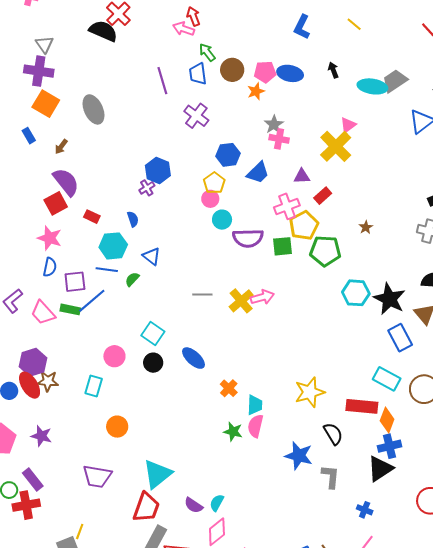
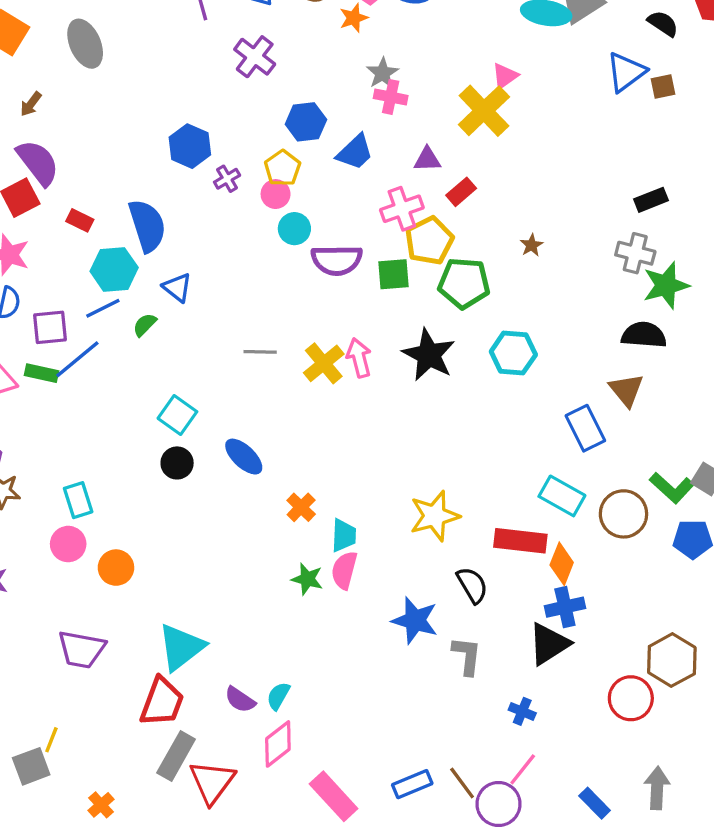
purple cross: (147, 188) -> (227, 179), moved
blue semicircle: (133, 219) -> (147, 226), size x2.0
blue line: (107, 270) -> (103, 308), turned -35
pink arrow: (262, 297) -> (359, 358), turned -90
black star: (389, 299) -> (429, 355), moved
pink circle: (114, 356) -> (68, 544), moved
cyan rectangle: (94, 386) -> (78, 500), turned -35

